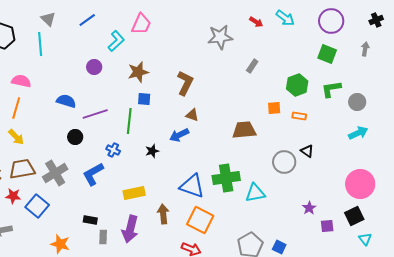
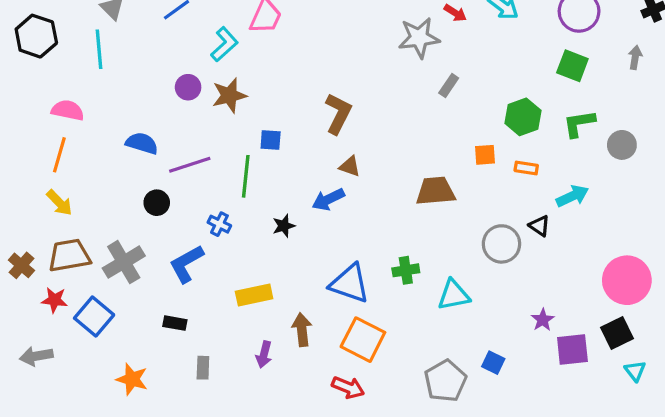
gray star: (220, 37) -> (419, 38), moved
brown star: (138, 72) -> (229, 95), moved
cyan arrow: (358, 133) -> (572, 196), moved
green cross: (226, 178) -> (406, 270), size x0.6
black rectangle: (90, 220) -> (175, 323), moved
purple square: (327, 226) -> (572, 349), size x1.5
purple arrow: (130, 229) -> (264, 354), moved, size x0.6
blue square: (279, 247) -> (493, 363), moved

